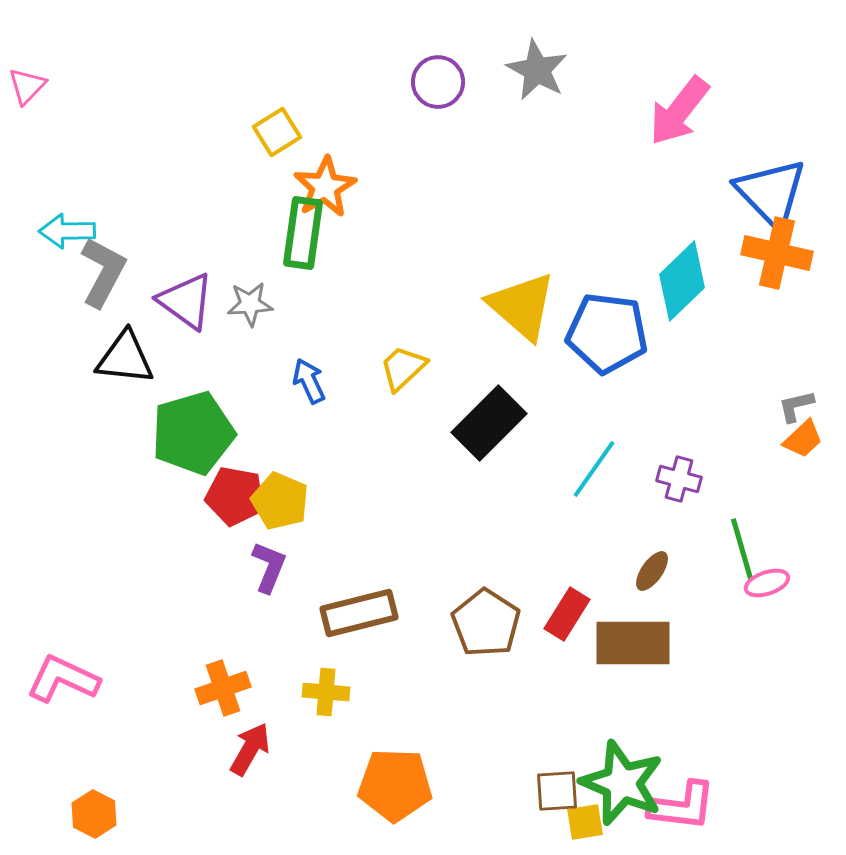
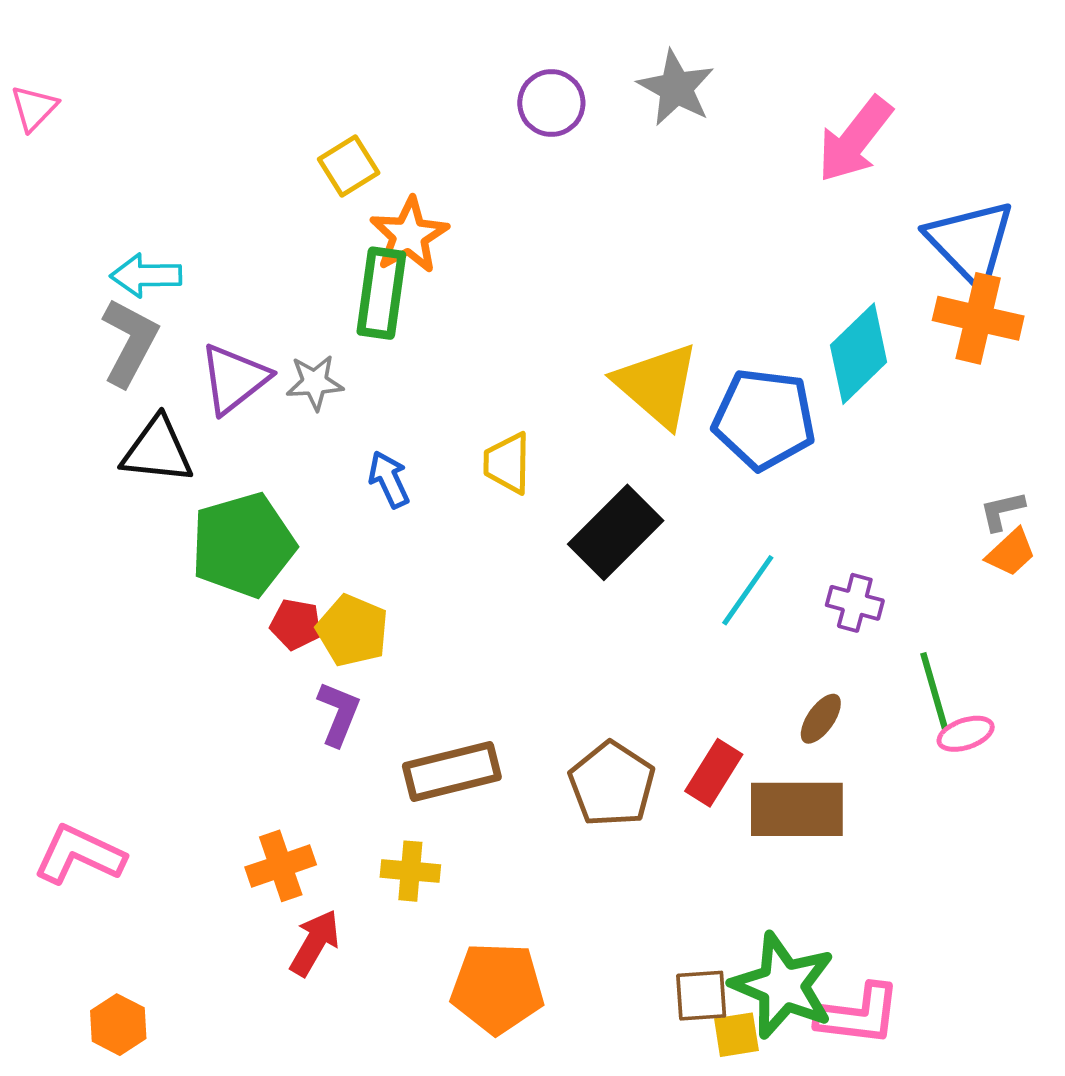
cyan arrow: (67, 231) -> (146, 275), moved
purple triangle: (186, 301) -> (234, 379), turned 46
yellow trapezoid: (403, 368) -> (507, 463), turned -46
red pentagon: (235, 496) -> (296, 624), size x0.7

